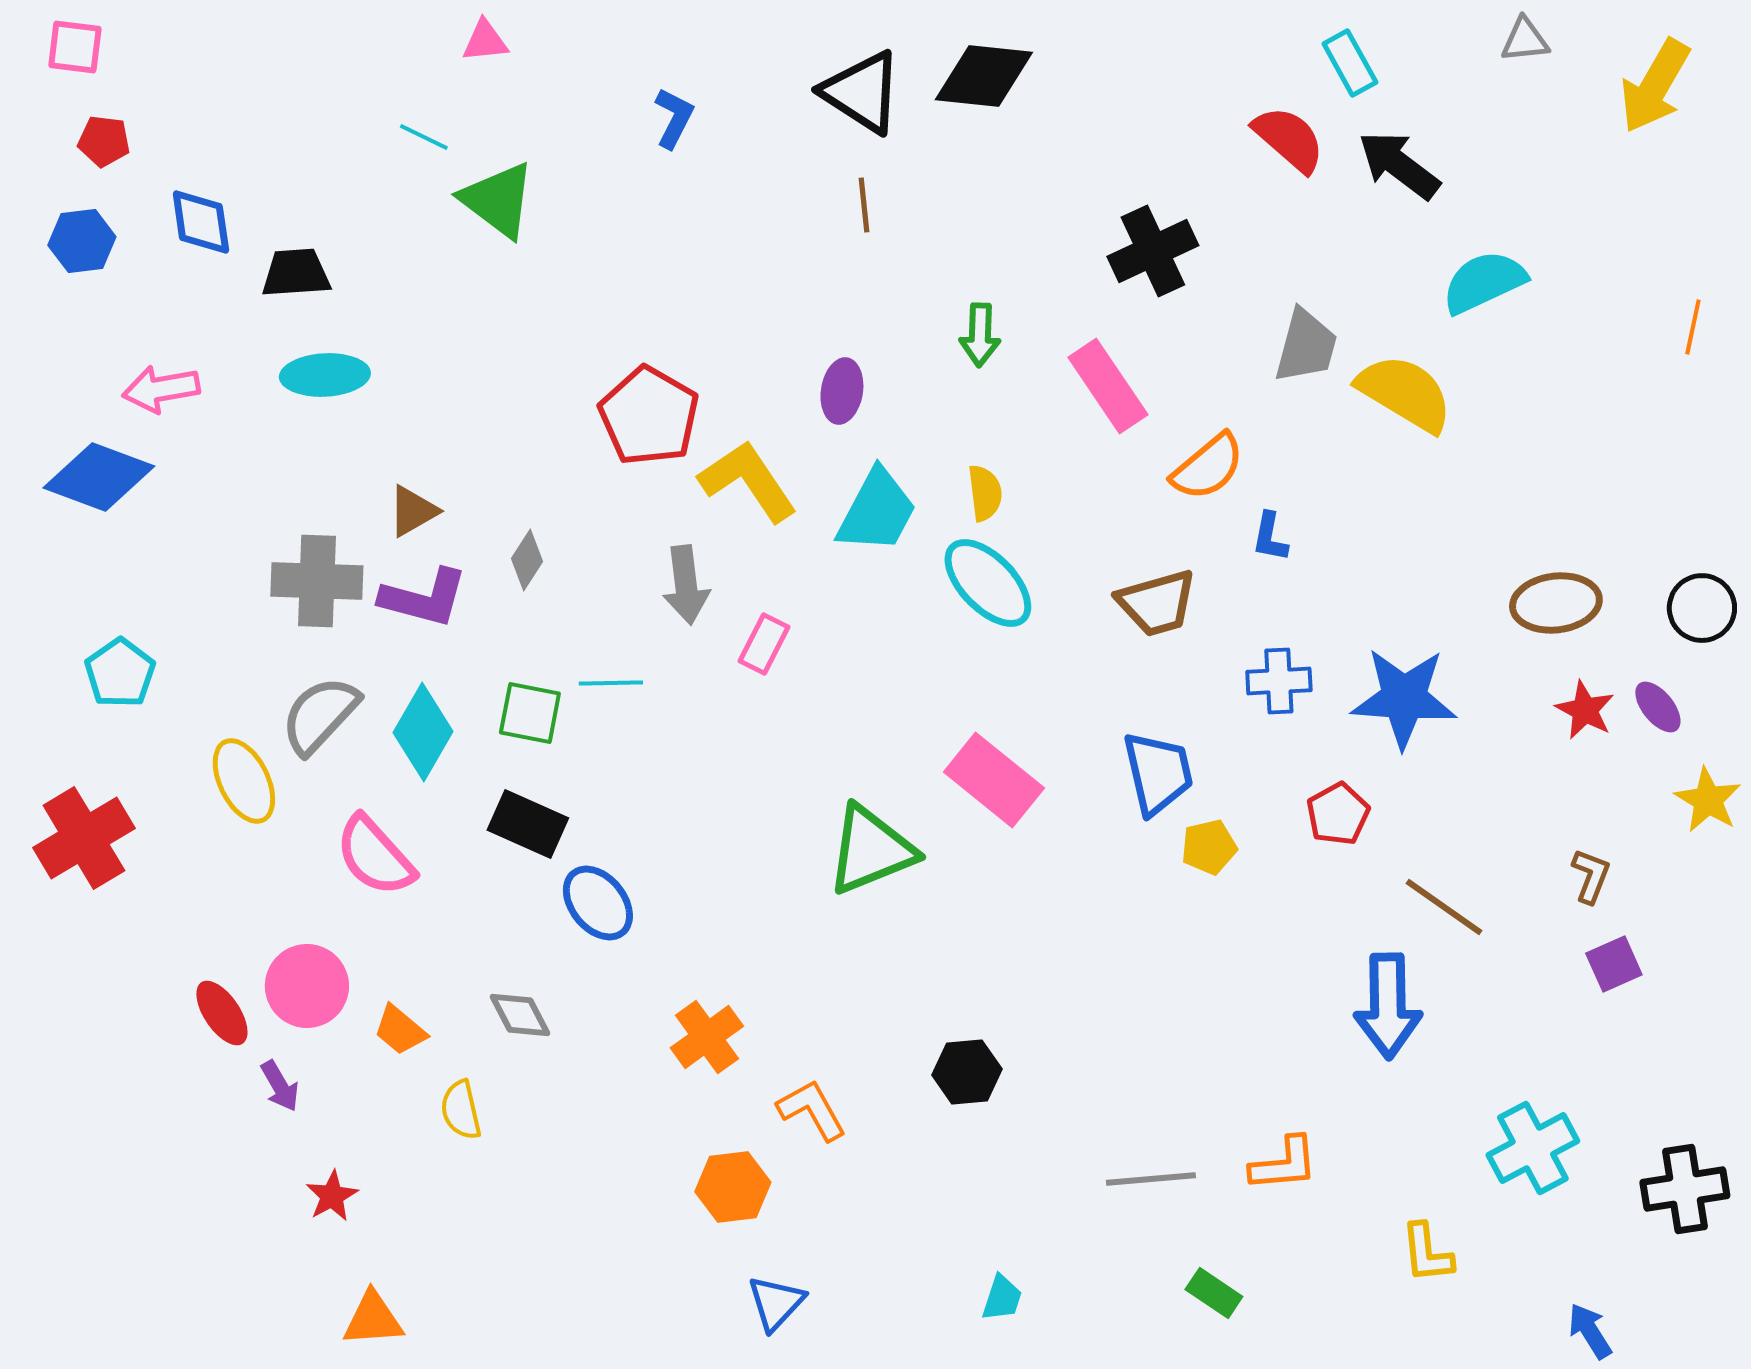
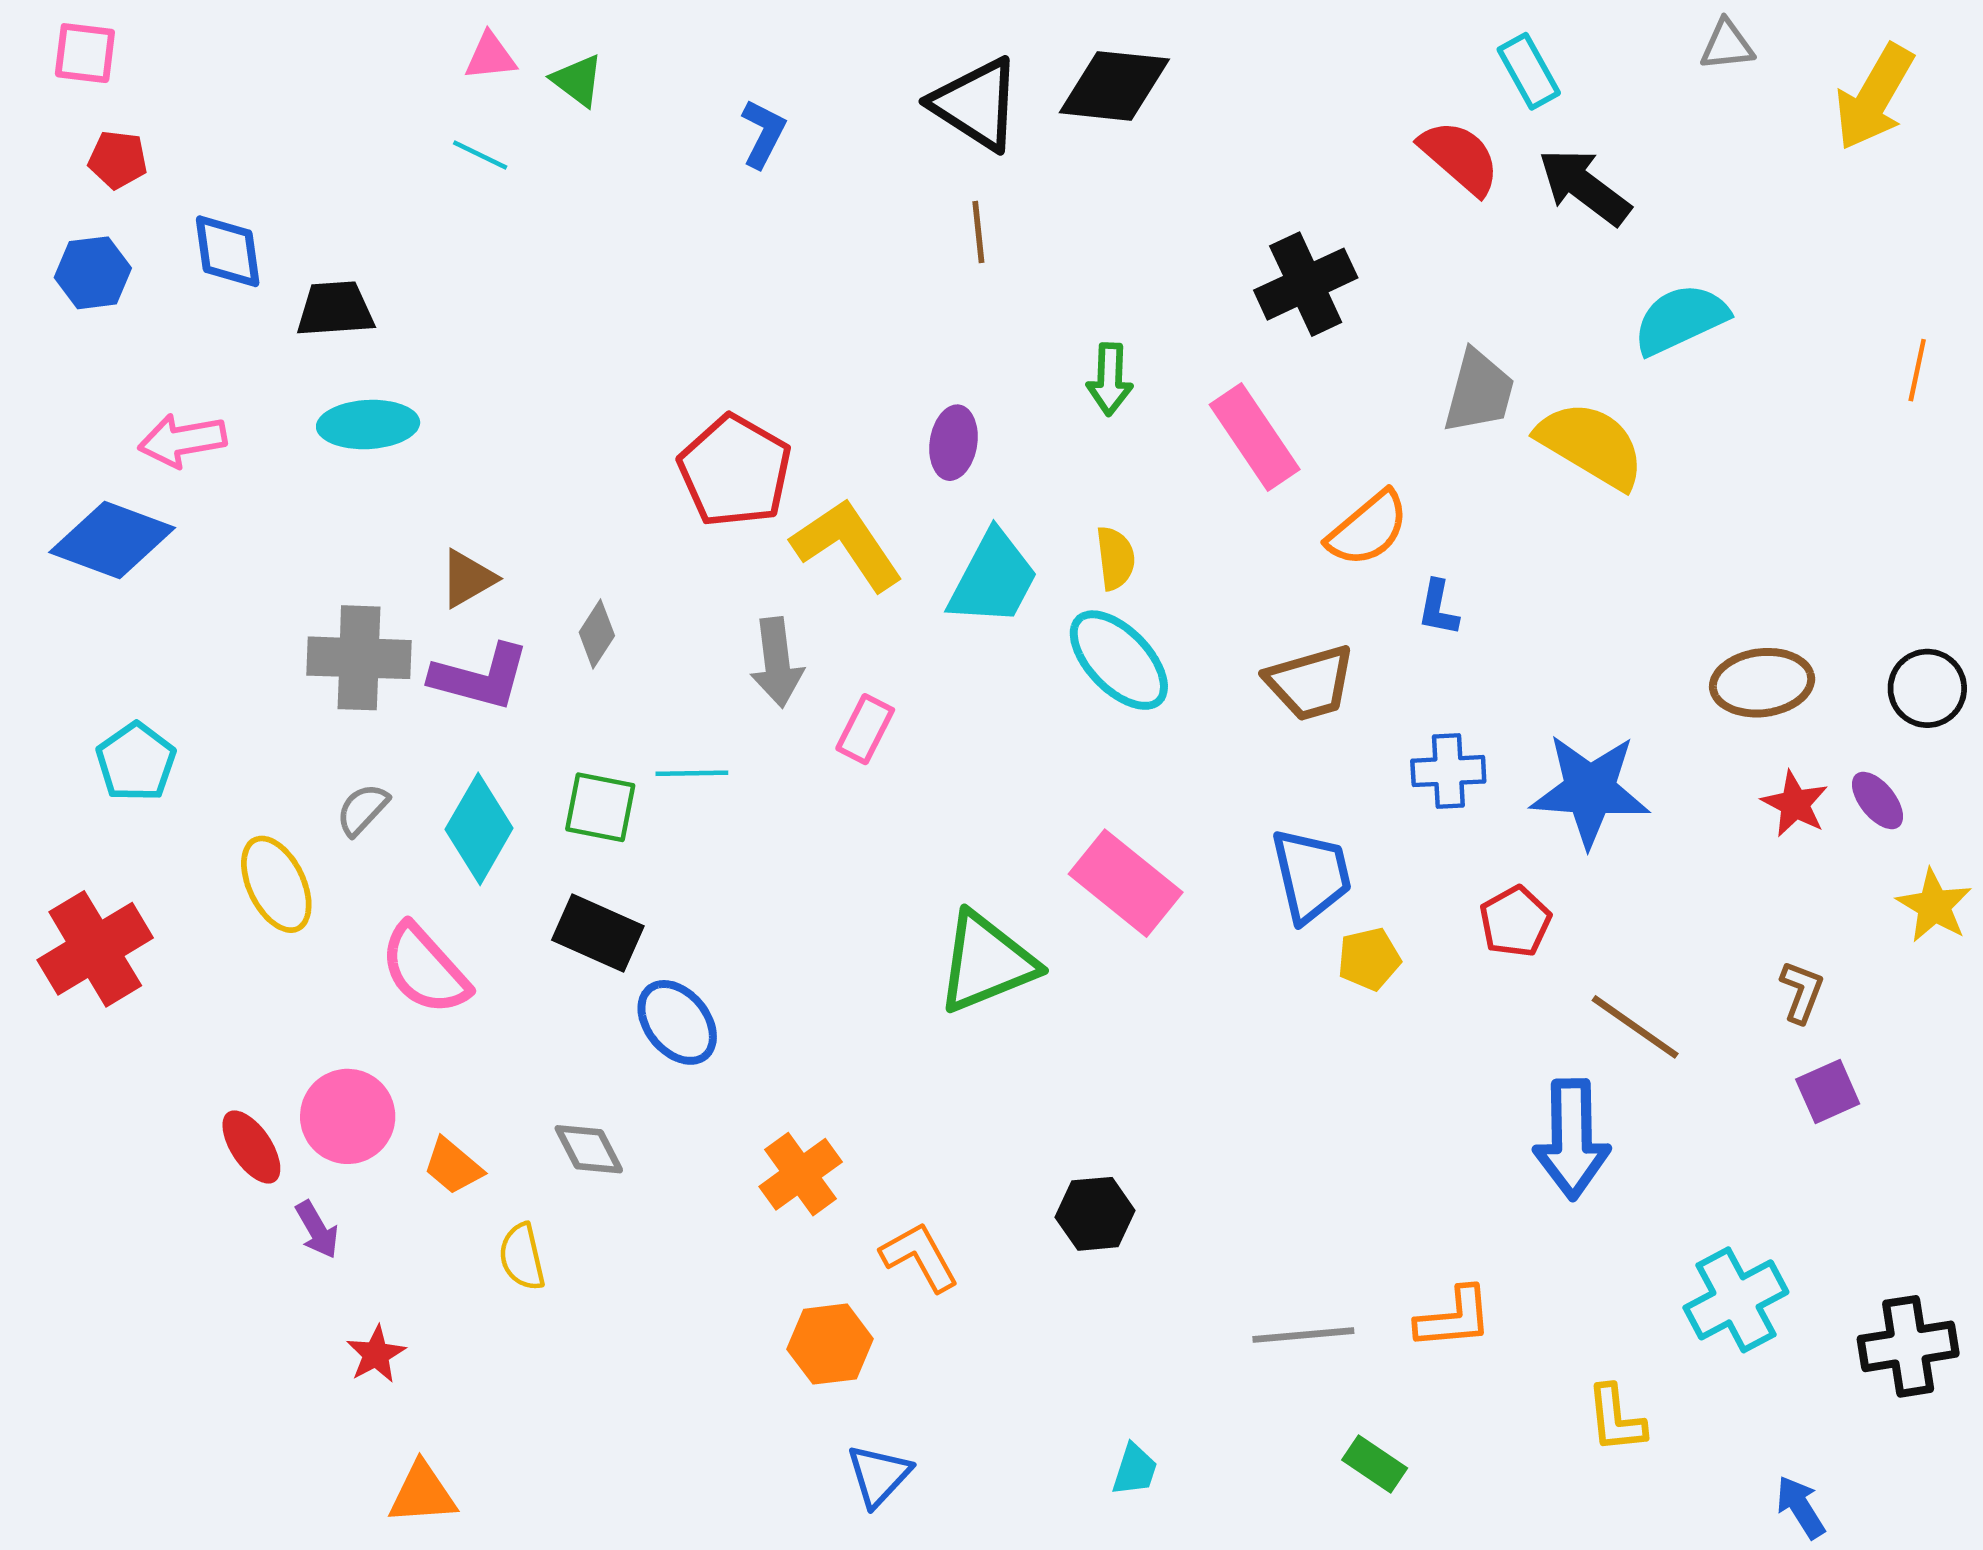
pink triangle: (485, 41) -> (490, 56), moved
green triangle: (498, 200) -> (578, 80), moved, size x0.6
gray semicircle: (320, 715) -> (362, 810), size x0.6

